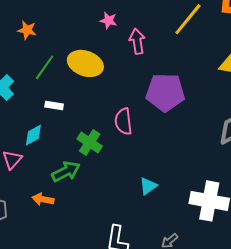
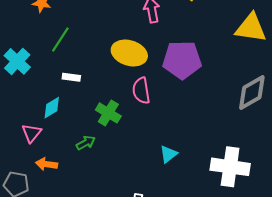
yellow ellipse: (85, 63) -> (129, 53), moved
green arrow: (66, 171) -> (86, 143), size x0.7
orange arrow: (43, 199) -> (46, 164), moved

